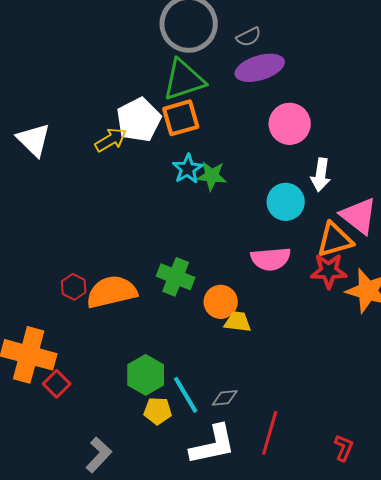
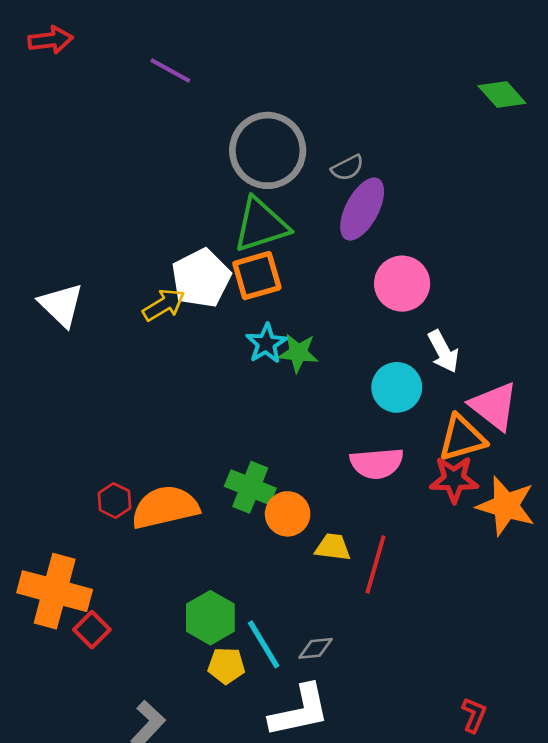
purple ellipse: (260, 68) -> (362, 209), turned -45
white arrow: (321, 175) -> (443, 351), turned -36
orange circle: (221, 302) -> (288, 514), moved
red line: (270, 433) -> (375, 564), moved

